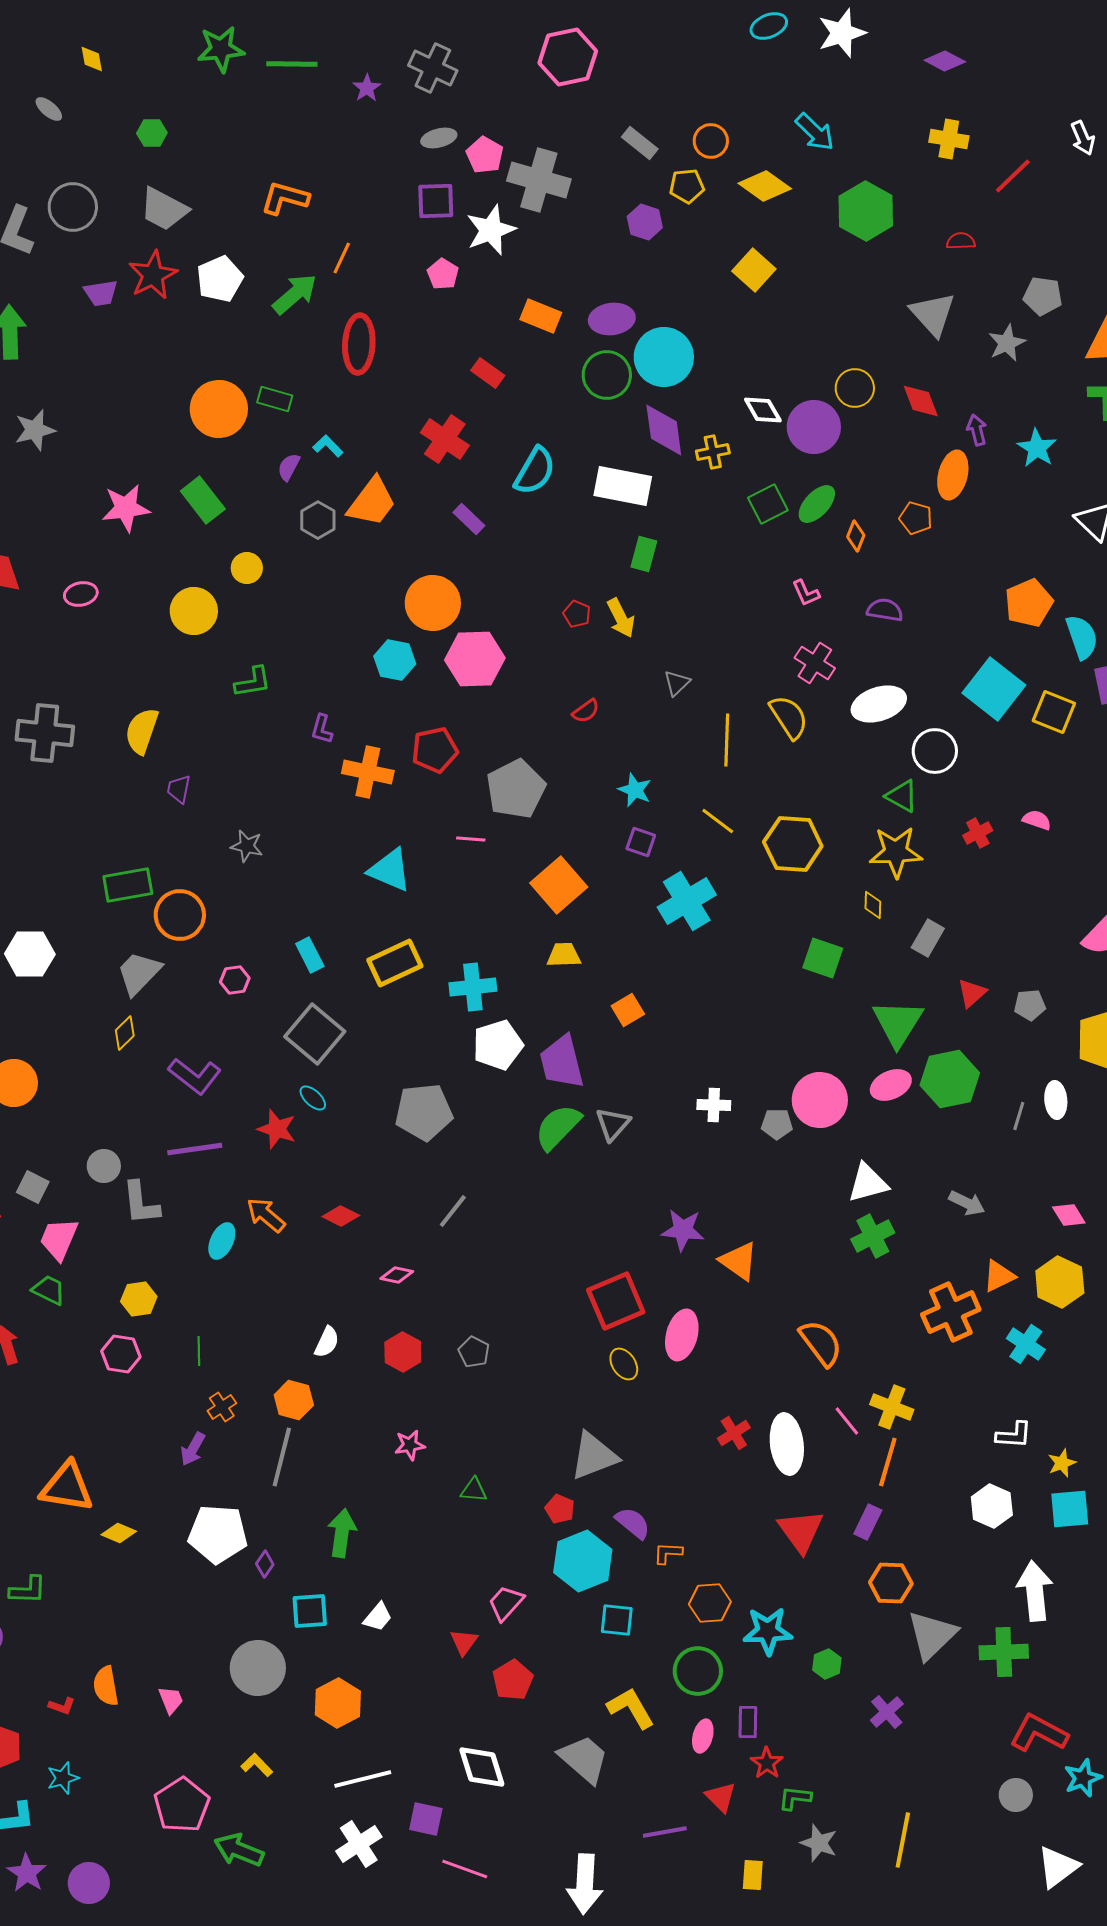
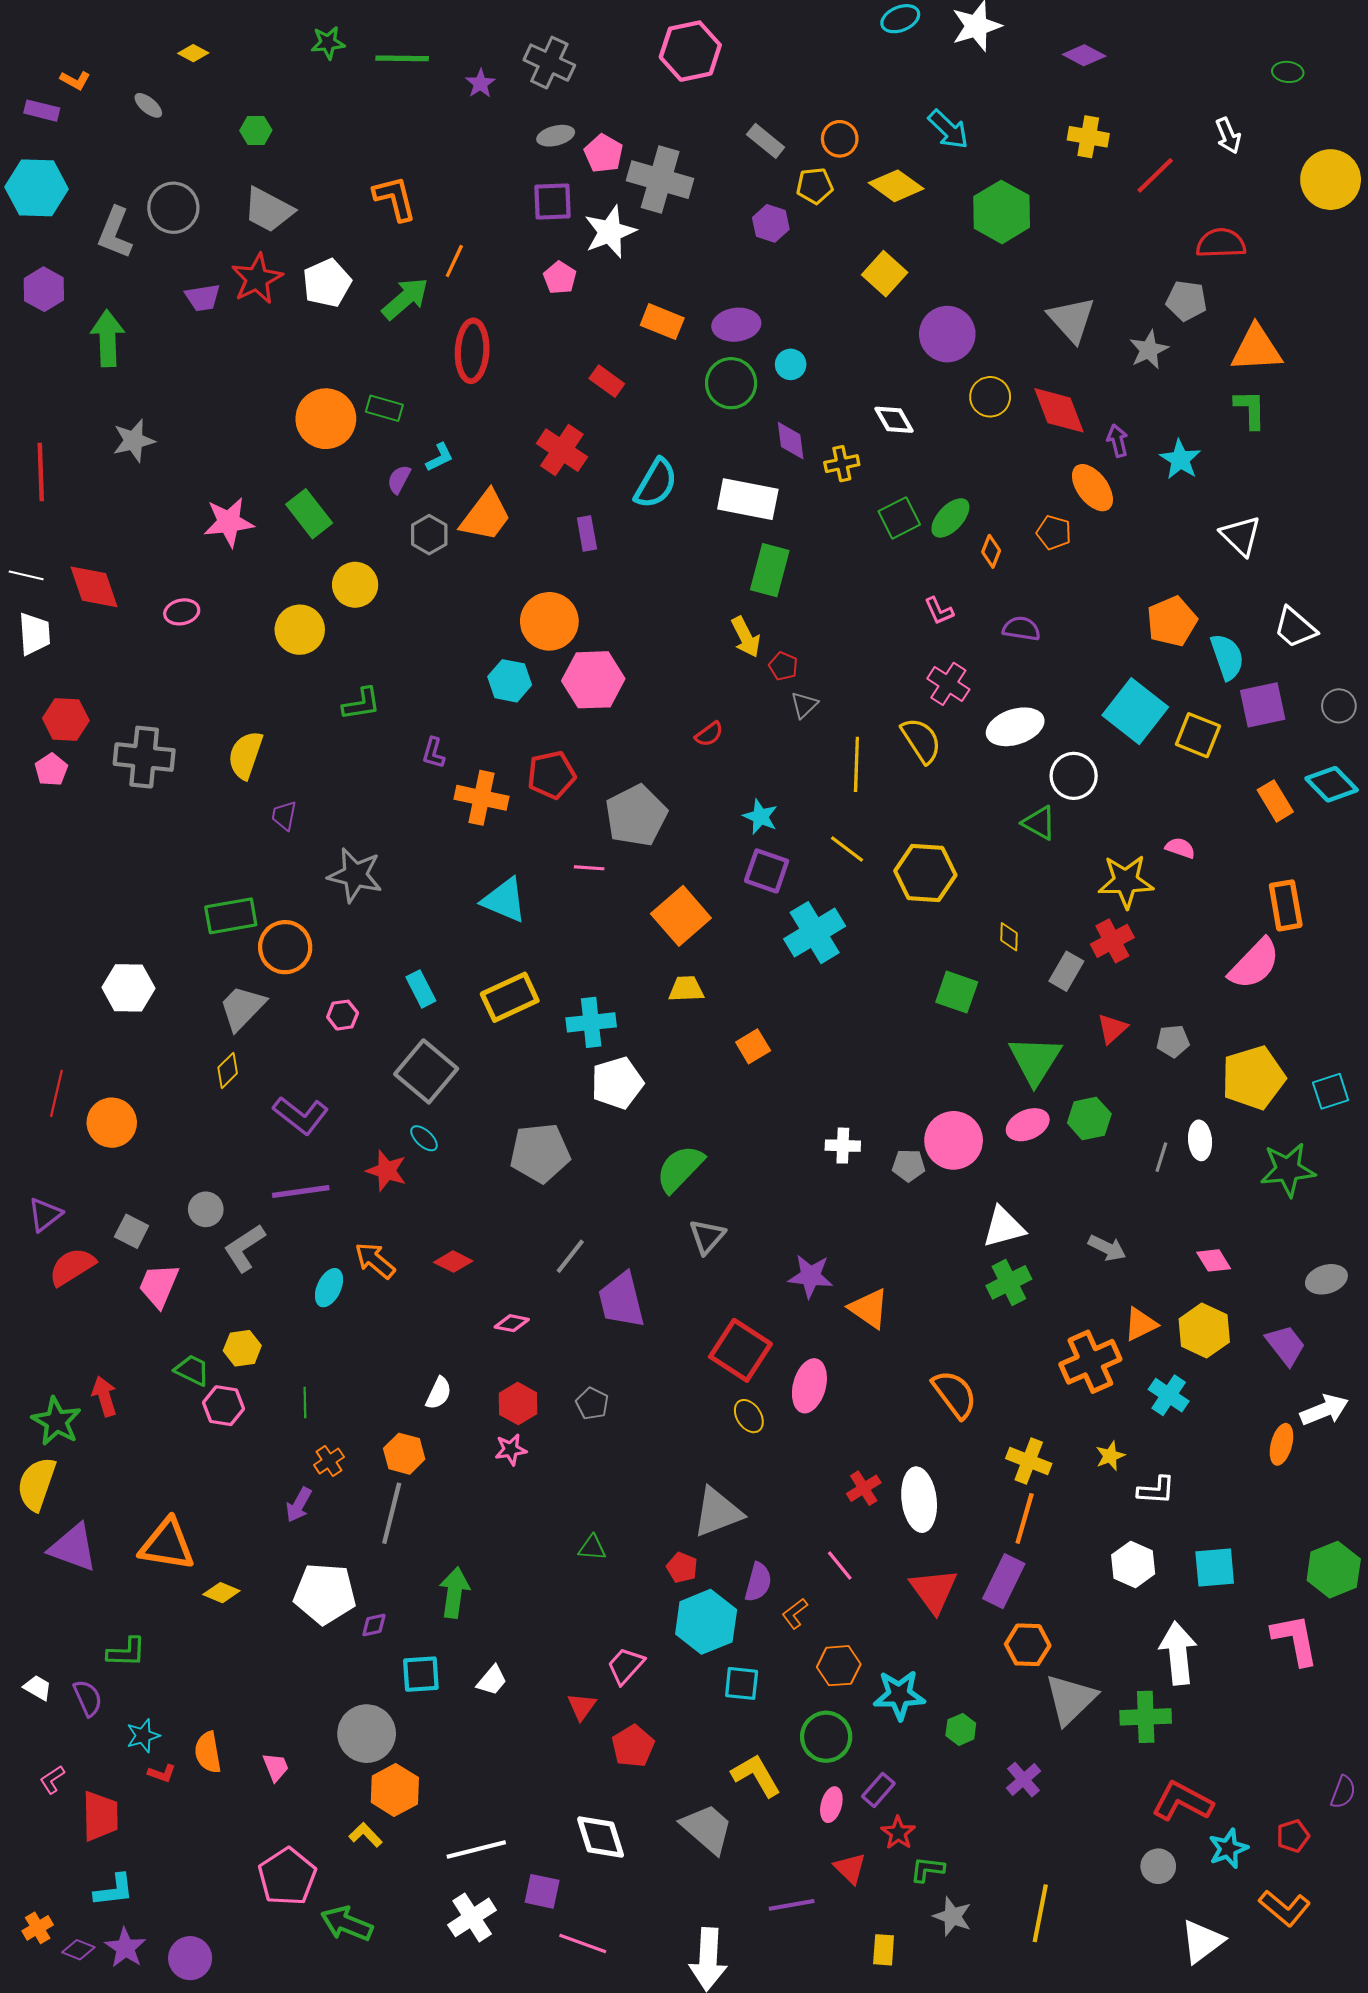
green star: (221, 49) -> (328, 43), size x0.7
yellow diamond: (92, 59) -> (193, 53), turned -52
orange L-shape: (285, 198) -> (395, 198), turned 60
red semicircle: (961, 241) -> (1221, 243), moved, size x1.6
cyan circle: (664, 357) -> (791, 364), size x0.5
red diamond: (921, 401) -> (1059, 410), size x1.4
purple circle: (814, 427) -> (947, 334), moved
purple diamond: (664, 430) -> (791, 441), size x0.7
cyan L-shape: (328, 446) -> (440, 457), turned 108
orange ellipse: (953, 475) -> (1092, 488), turned -51
purple rectangle: (469, 519) -> (587, 534), turned 36
green rectangle: (644, 554) -> (770, 570), size x1.4
yellow circle: (247, 568) -> (355, 585), size x1.4
red pentagon: (577, 614) -> (783, 666), moved
red cross: (978, 833) -> (1112, 941), moved, size x1.4
purple square: (641, 842) -> (767, 871), size x1.4
gray star: (247, 846) -> (355, 875), size x1.6
yellow star: (896, 852) -> (1126, 881), moved
purple trapezoid: (562, 1062) -> (621, 1300), moved
green hexagon: (950, 1079) -> (1089, 1118), size x0.7
gray triangle: (613, 1124) -> (707, 1236), moved
gray L-shape: (141, 1203) -> (244, 1248), turned 63
green trapezoid: (49, 1290) -> (192, 1370), moved
red square: (616, 1301) -> (740, 1350), turned -34
pink line: (847, 1421) -> (840, 1565), moved
pink star: (410, 1445) -> (511, 1450), moved
yellow star: (1062, 1463) -> (1110, 1456), moved
purple rectangle: (868, 1522) -> (1004, 1581), size x1.4
purple semicircle: (633, 1523) -> (758, 1582), turned 66
orange L-shape: (668, 1553) -> (795, 1613), turned -40
purple diamond: (265, 1564) -> (374, 1625), turned 44
orange hexagon: (338, 1703) -> (395, 1790), moved
purple rectangle: (748, 1722) -> (878, 1790), turned 40
cyan star: (63, 1778) -> (143, 1736), moved

